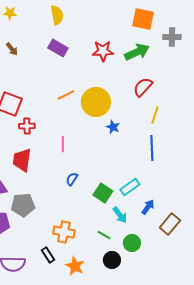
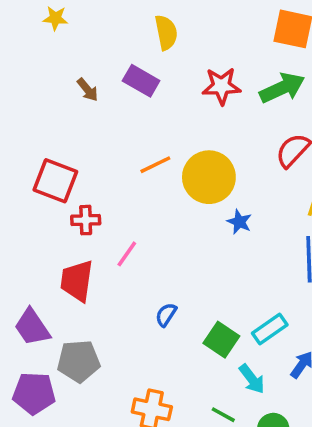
yellow semicircle: (57, 15) -> (166, 32), moved
brown arrow: (12, 49) -> (88, 90), moved
pink line: (63, 144) -> (127, 254), moved, turned 35

